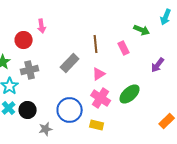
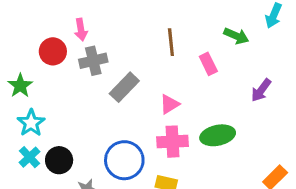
brown line: (96, 44) -> (171, 42), moved
gray cross: (30, 70) -> (93, 61), moved
green ellipse: (130, 94) -> (218, 135), turned 30
pink cross: (101, 98) -> (173, 142), turned -36

